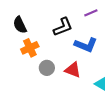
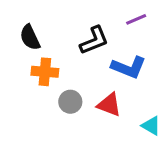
orange cross: (30, 48) -> (45, 72), turned 30

